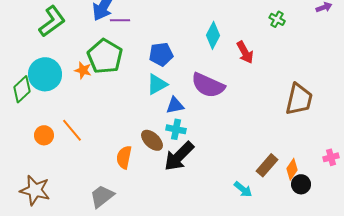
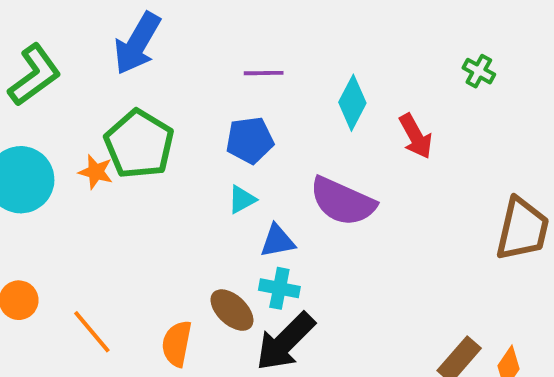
purple line: (120, 20) -> (264, 73), moved
cyan triangle: (157, 84) -> (242, 199), size x0.7
orange line: (72, 130) -> (92, 332), moved

